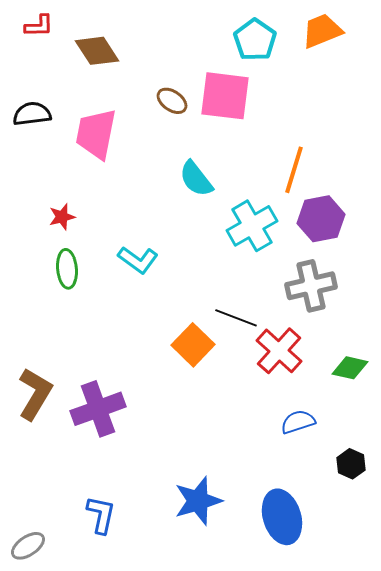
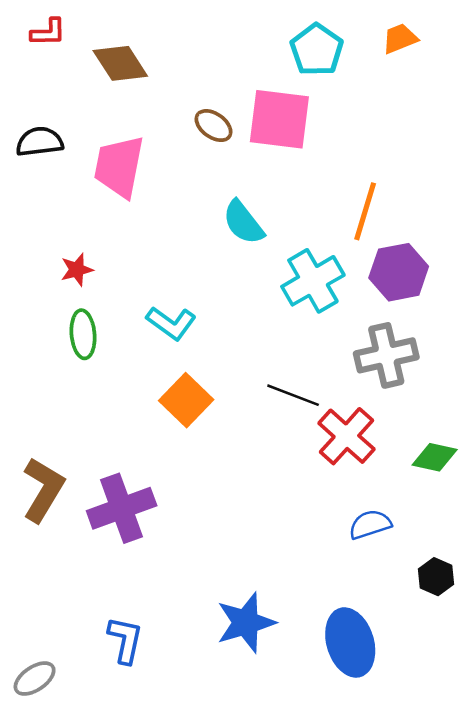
orange trapezoid: (322, 31) -> (400, 39), size x0.7
orange square: (193, 345) -> (186, 400), moved

